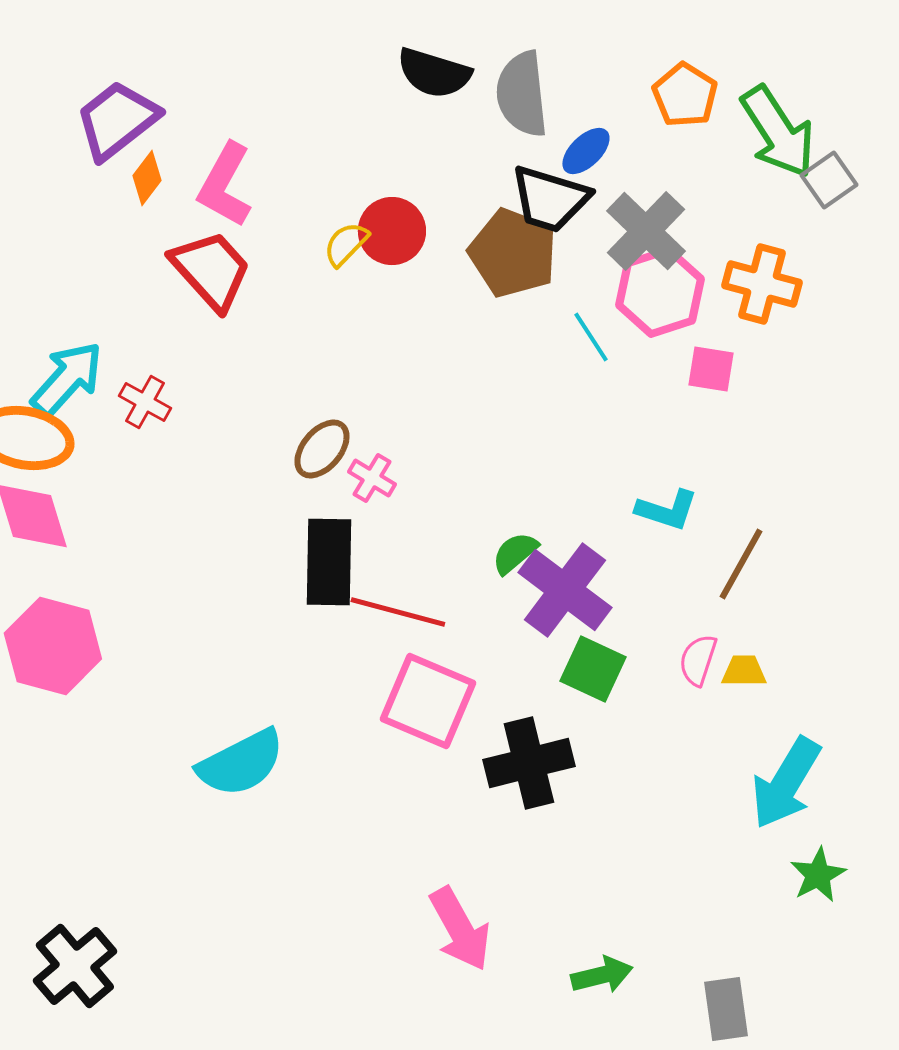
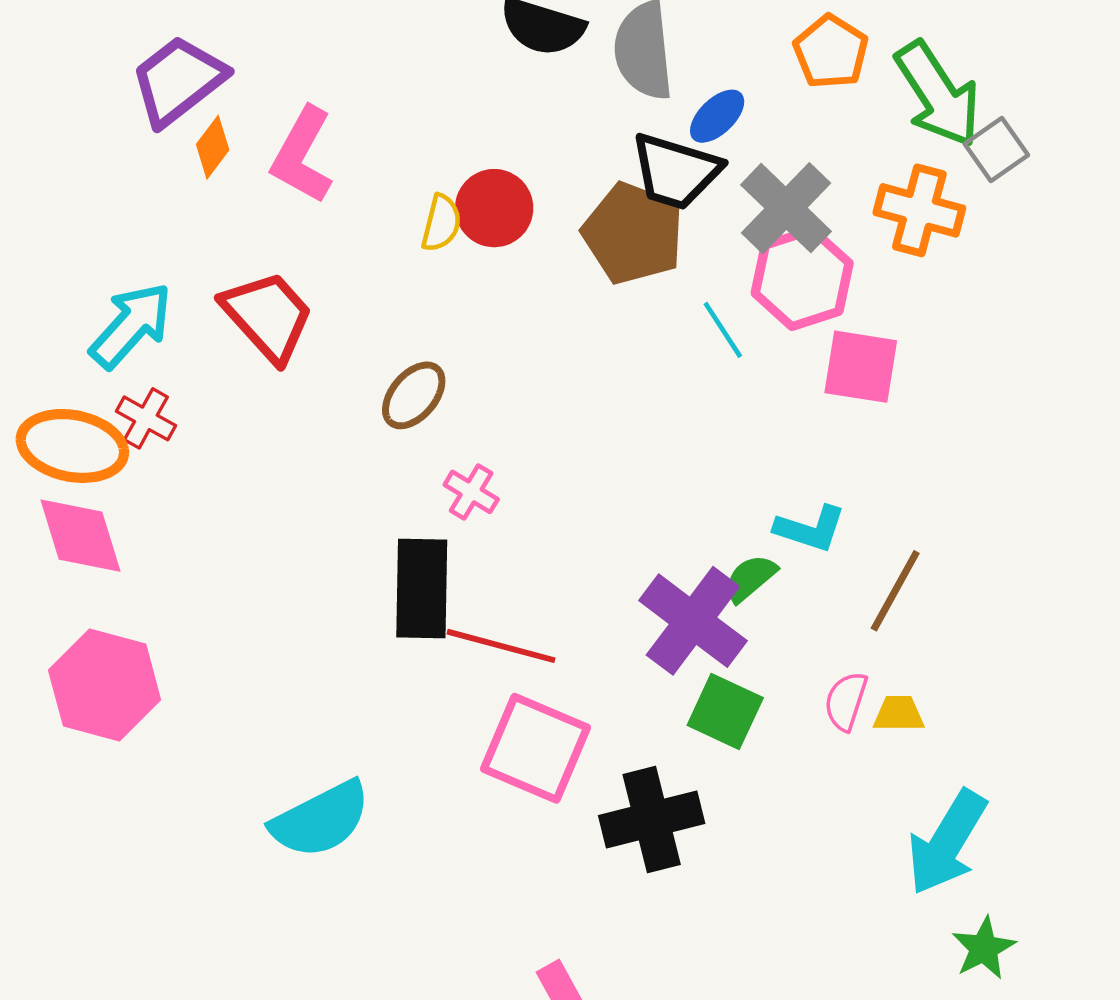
yellow semicircle: (346, 244) -> (441, 223), turned 150
red trapezoid: (211, 270) -> (268, 316), moved
orange cross: (762, 284) -> (919, 210), moved
pink square: (711, 369) -> (861, 367), size x1.4
cyan arrow: (67, 379) -> (131, 325), moved
red cross: (145, 402) -> (146, 418), moved
brown ellipse: (322, 449) -> (414, 395), moved
green semicircle: (515, 553) -> (750, 578), moved

